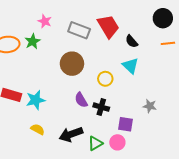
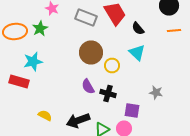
brown circle: (72, 64) -> (91, 52), moved
cyan star: (36, 100) -> (33, 62), moved

